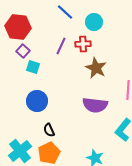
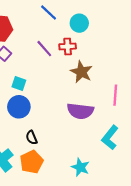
purple line: (61, 46) -> (44, 49), turned -66
cyan square: (33, 67) -> (19, 83), moved

